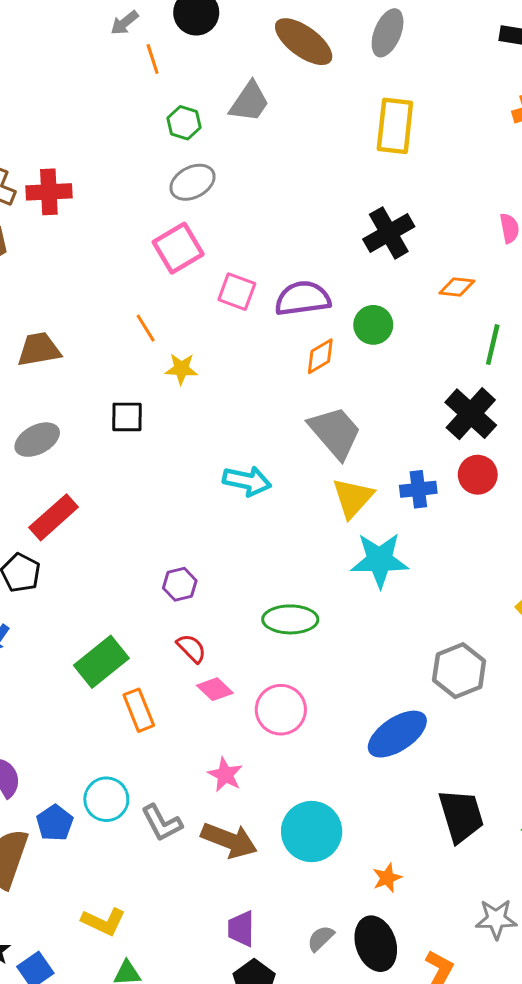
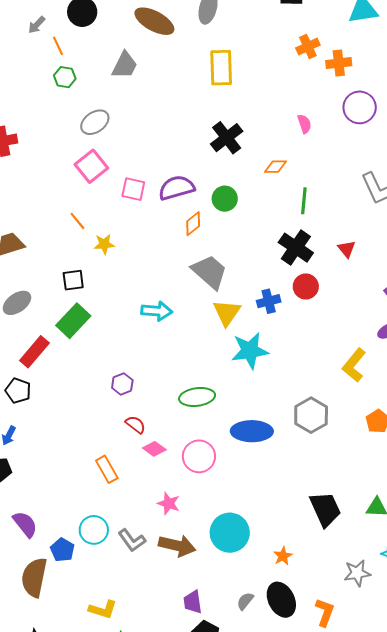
green hexagon: (184, 123) -> (65, 77), moved
green rectangle: (101, 662) -> (73, 321), moved
blue ellipse: (397, 734) -> (252, 431), moved, turned 42

